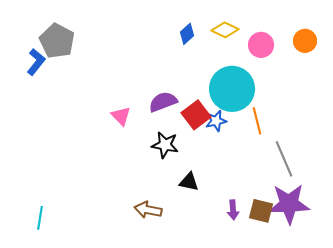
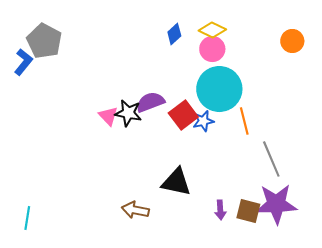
pink circle: (261, 45) -> (212, 49), moved
black star: (165, 145) -> (128, 113), moved
black triangle: (189, 182) -> (176, 182), size x1.5

